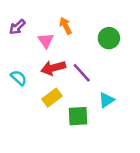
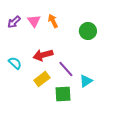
pink triangle: (46, 41) -> (34, 21), moved
purple line: (82, 73) -> (66, 69), moved

